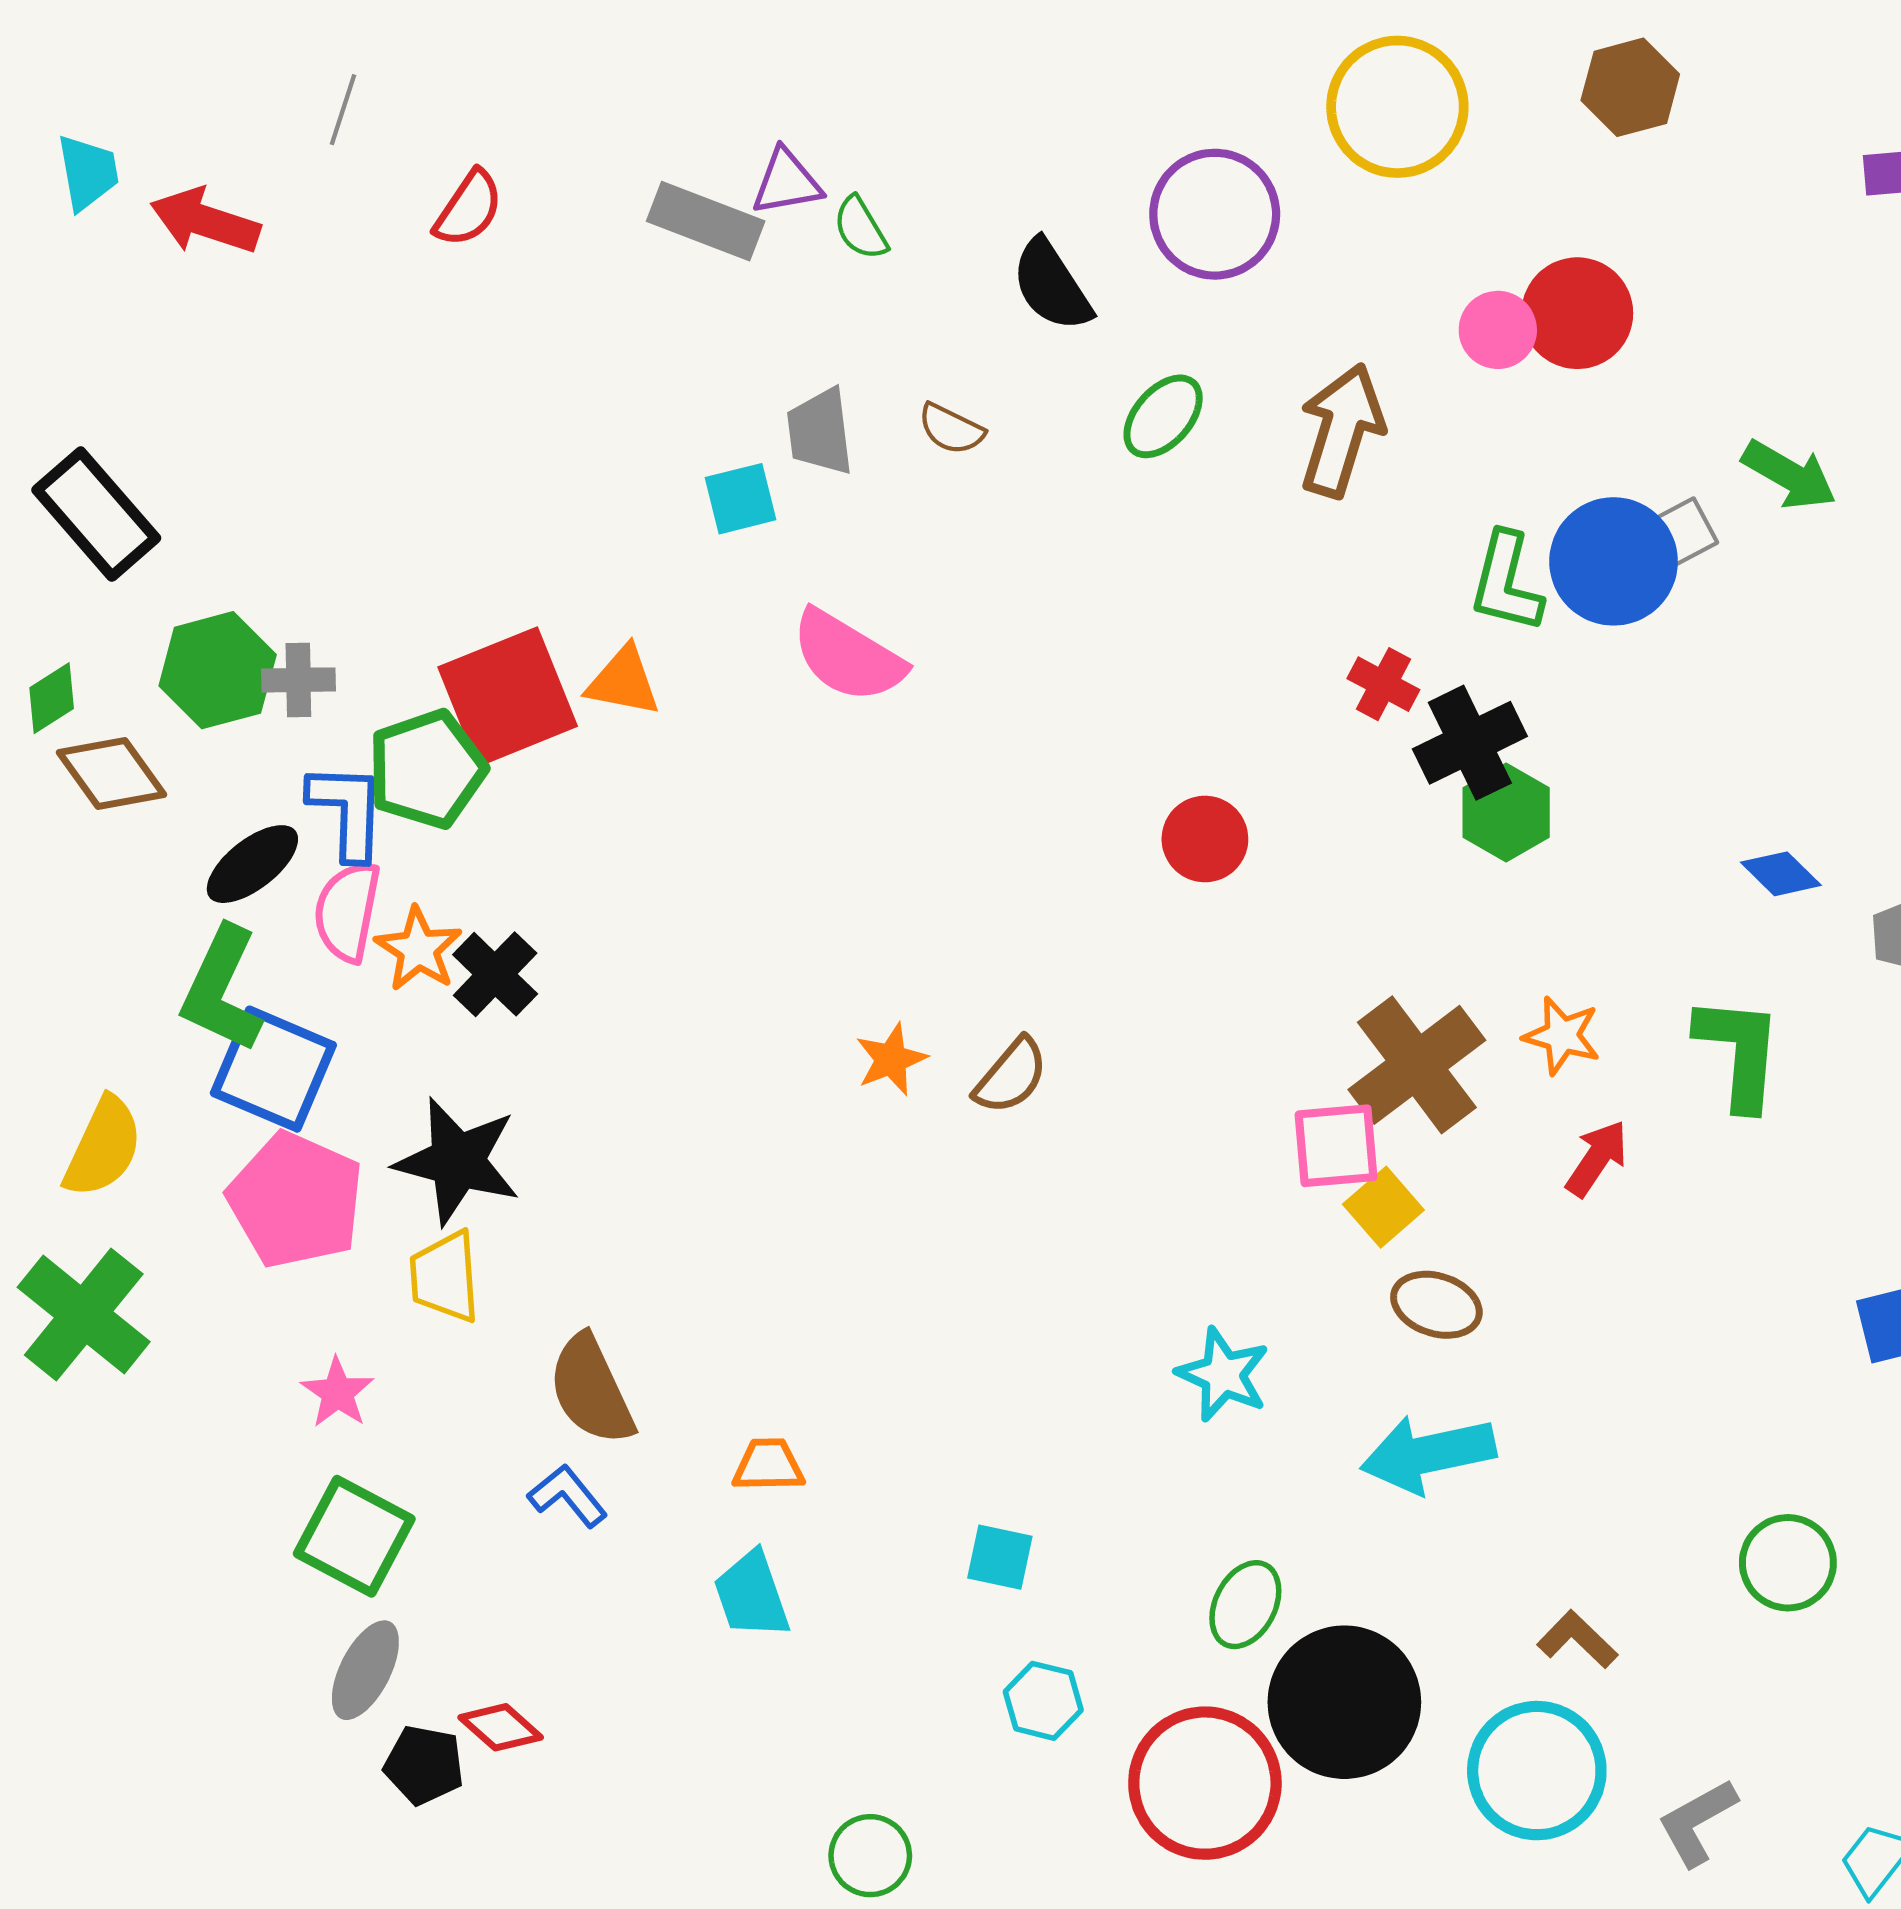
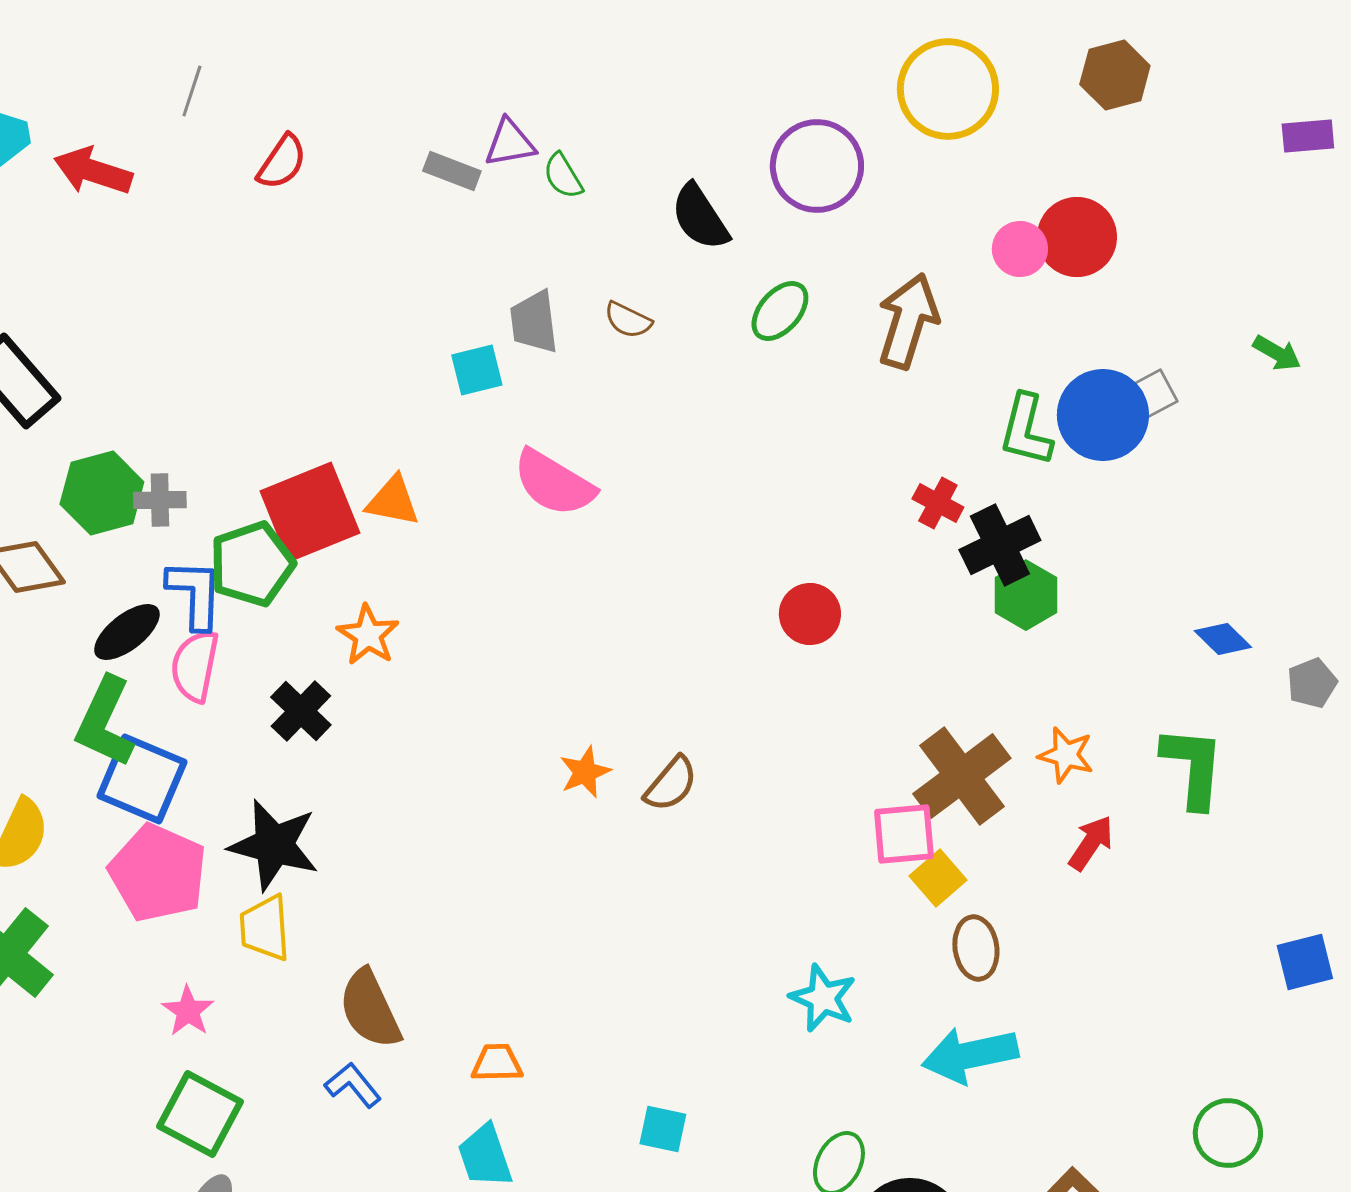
gray rectangle: (706, 221) -> (452, 171), size x0.7
green arrow: (1789, 475) -> (1277, 353), moved, size x0.7
orange star: (418, 949) -> (368, 635), moved
brown ellipse: (1436, 1305) -> (976, 948), turned 64

